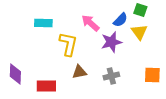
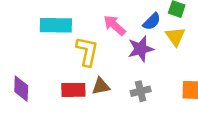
cyan rectangle: (43, 23) -> (56, 25), size x1.4
red rectangle: (46, 86) -> (73, 90), moved

